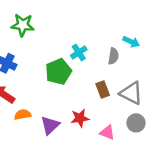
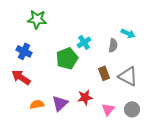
orange semicircle: (23, 115) -> (37, 104), moved
gray circle: (136, 123) -> (132, 109), moved
pink triangle: (107, 132) -> (108, 109), turned 48

